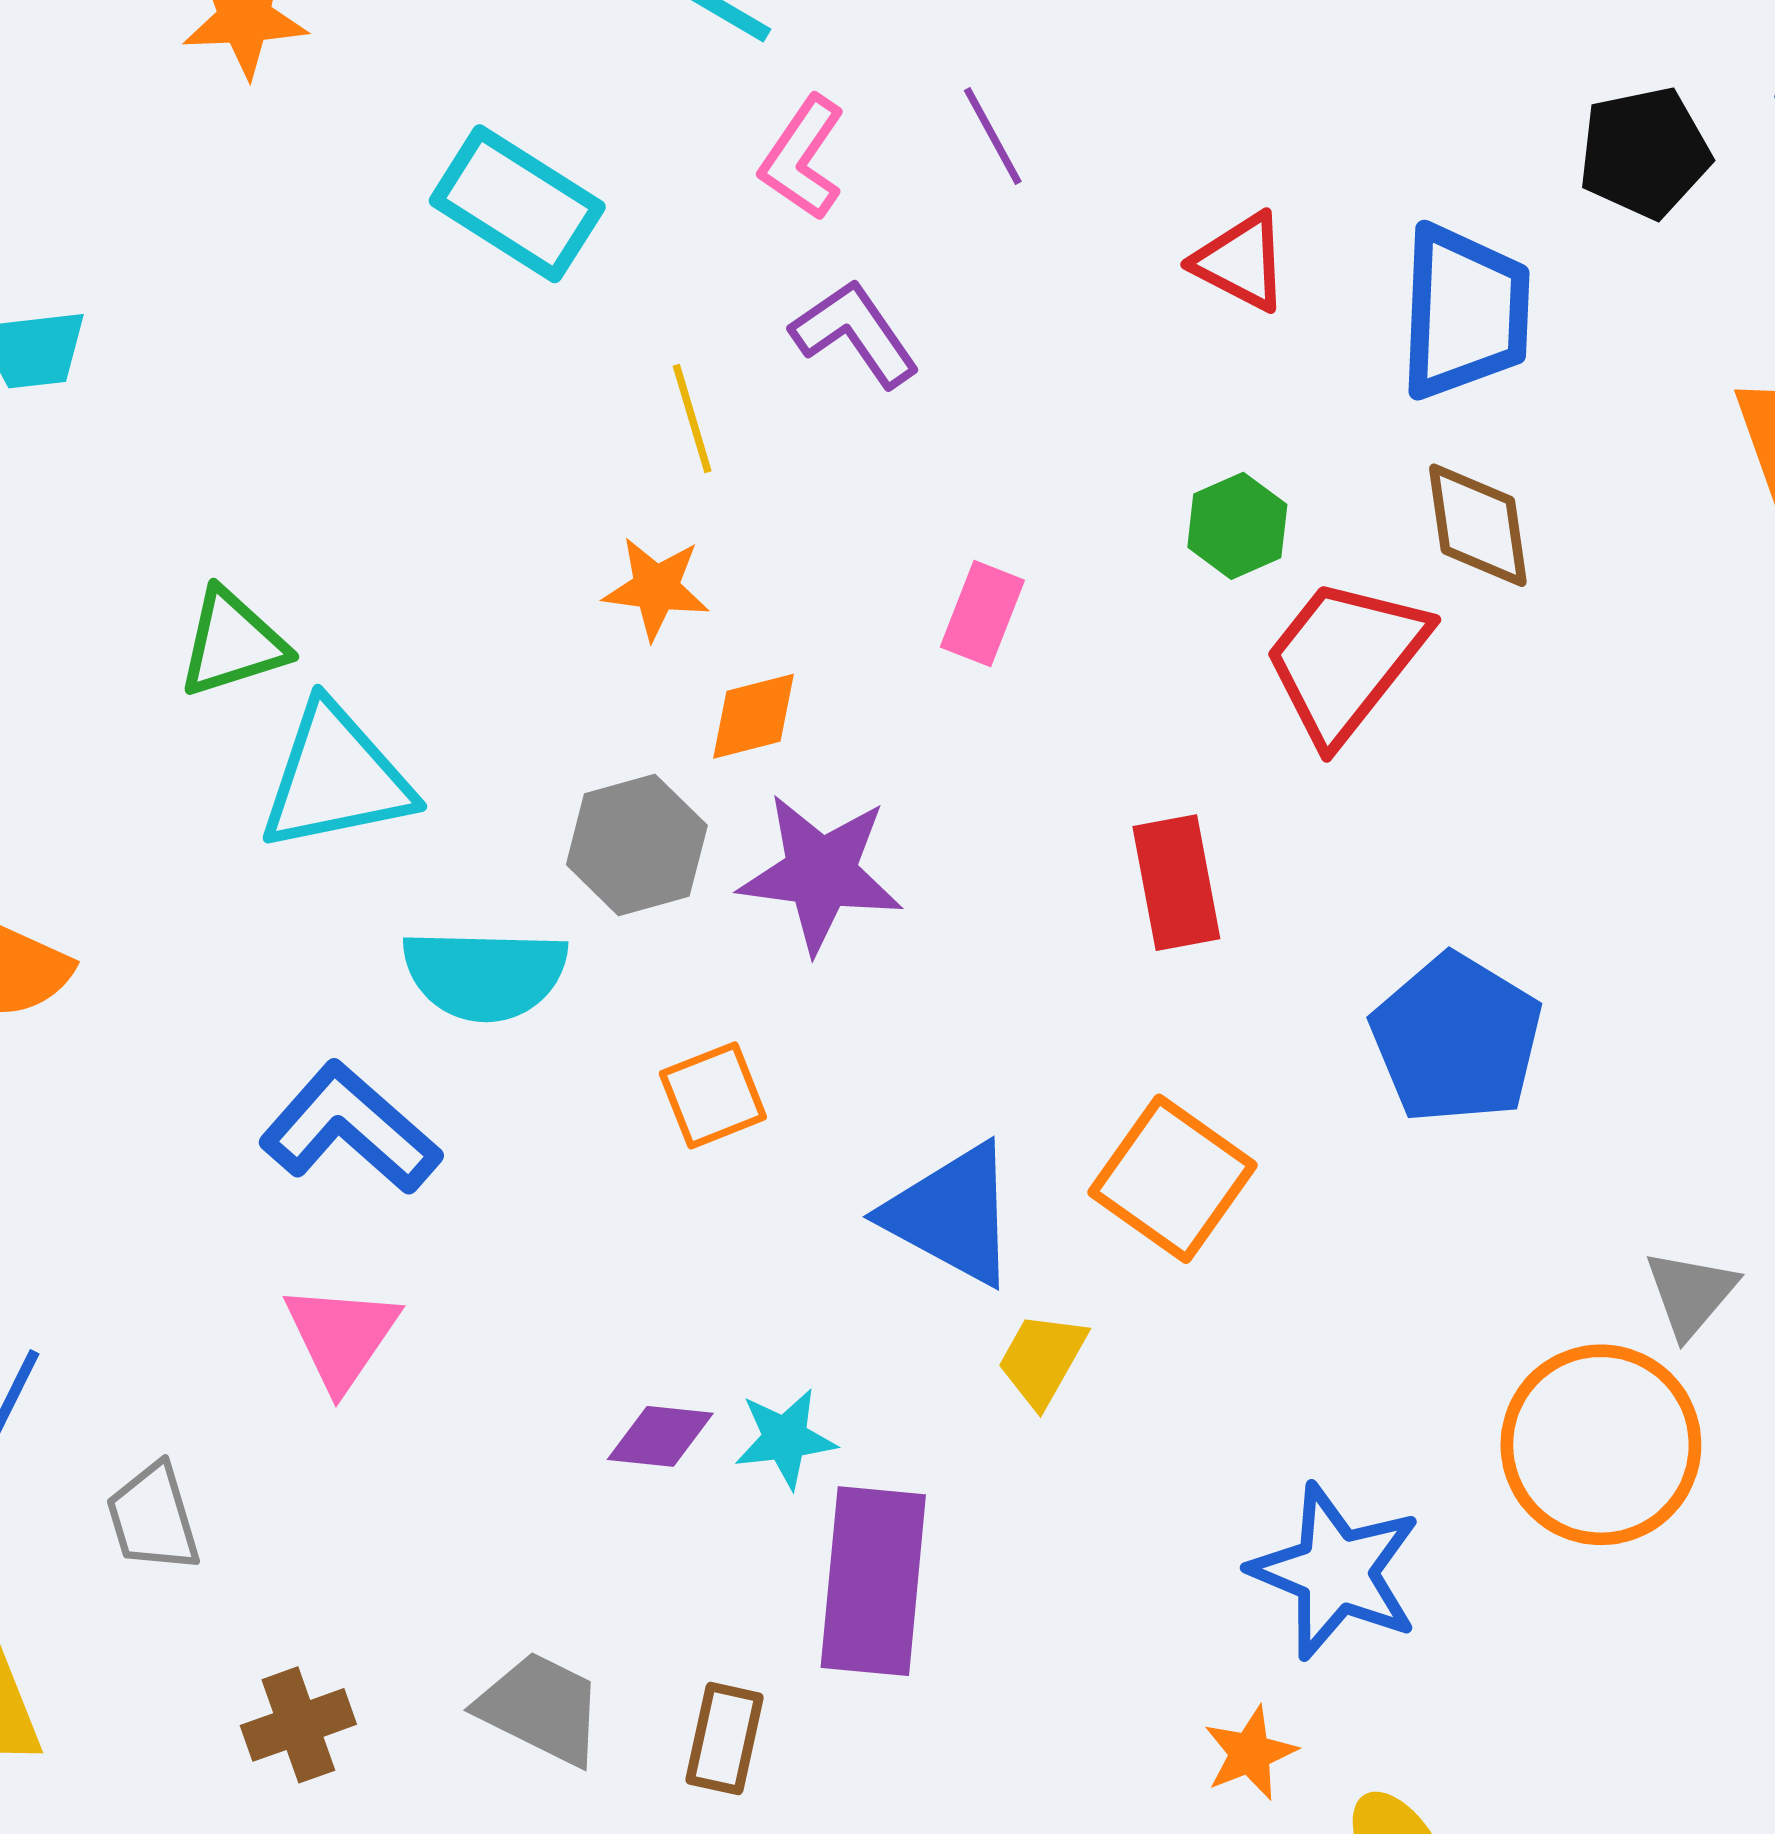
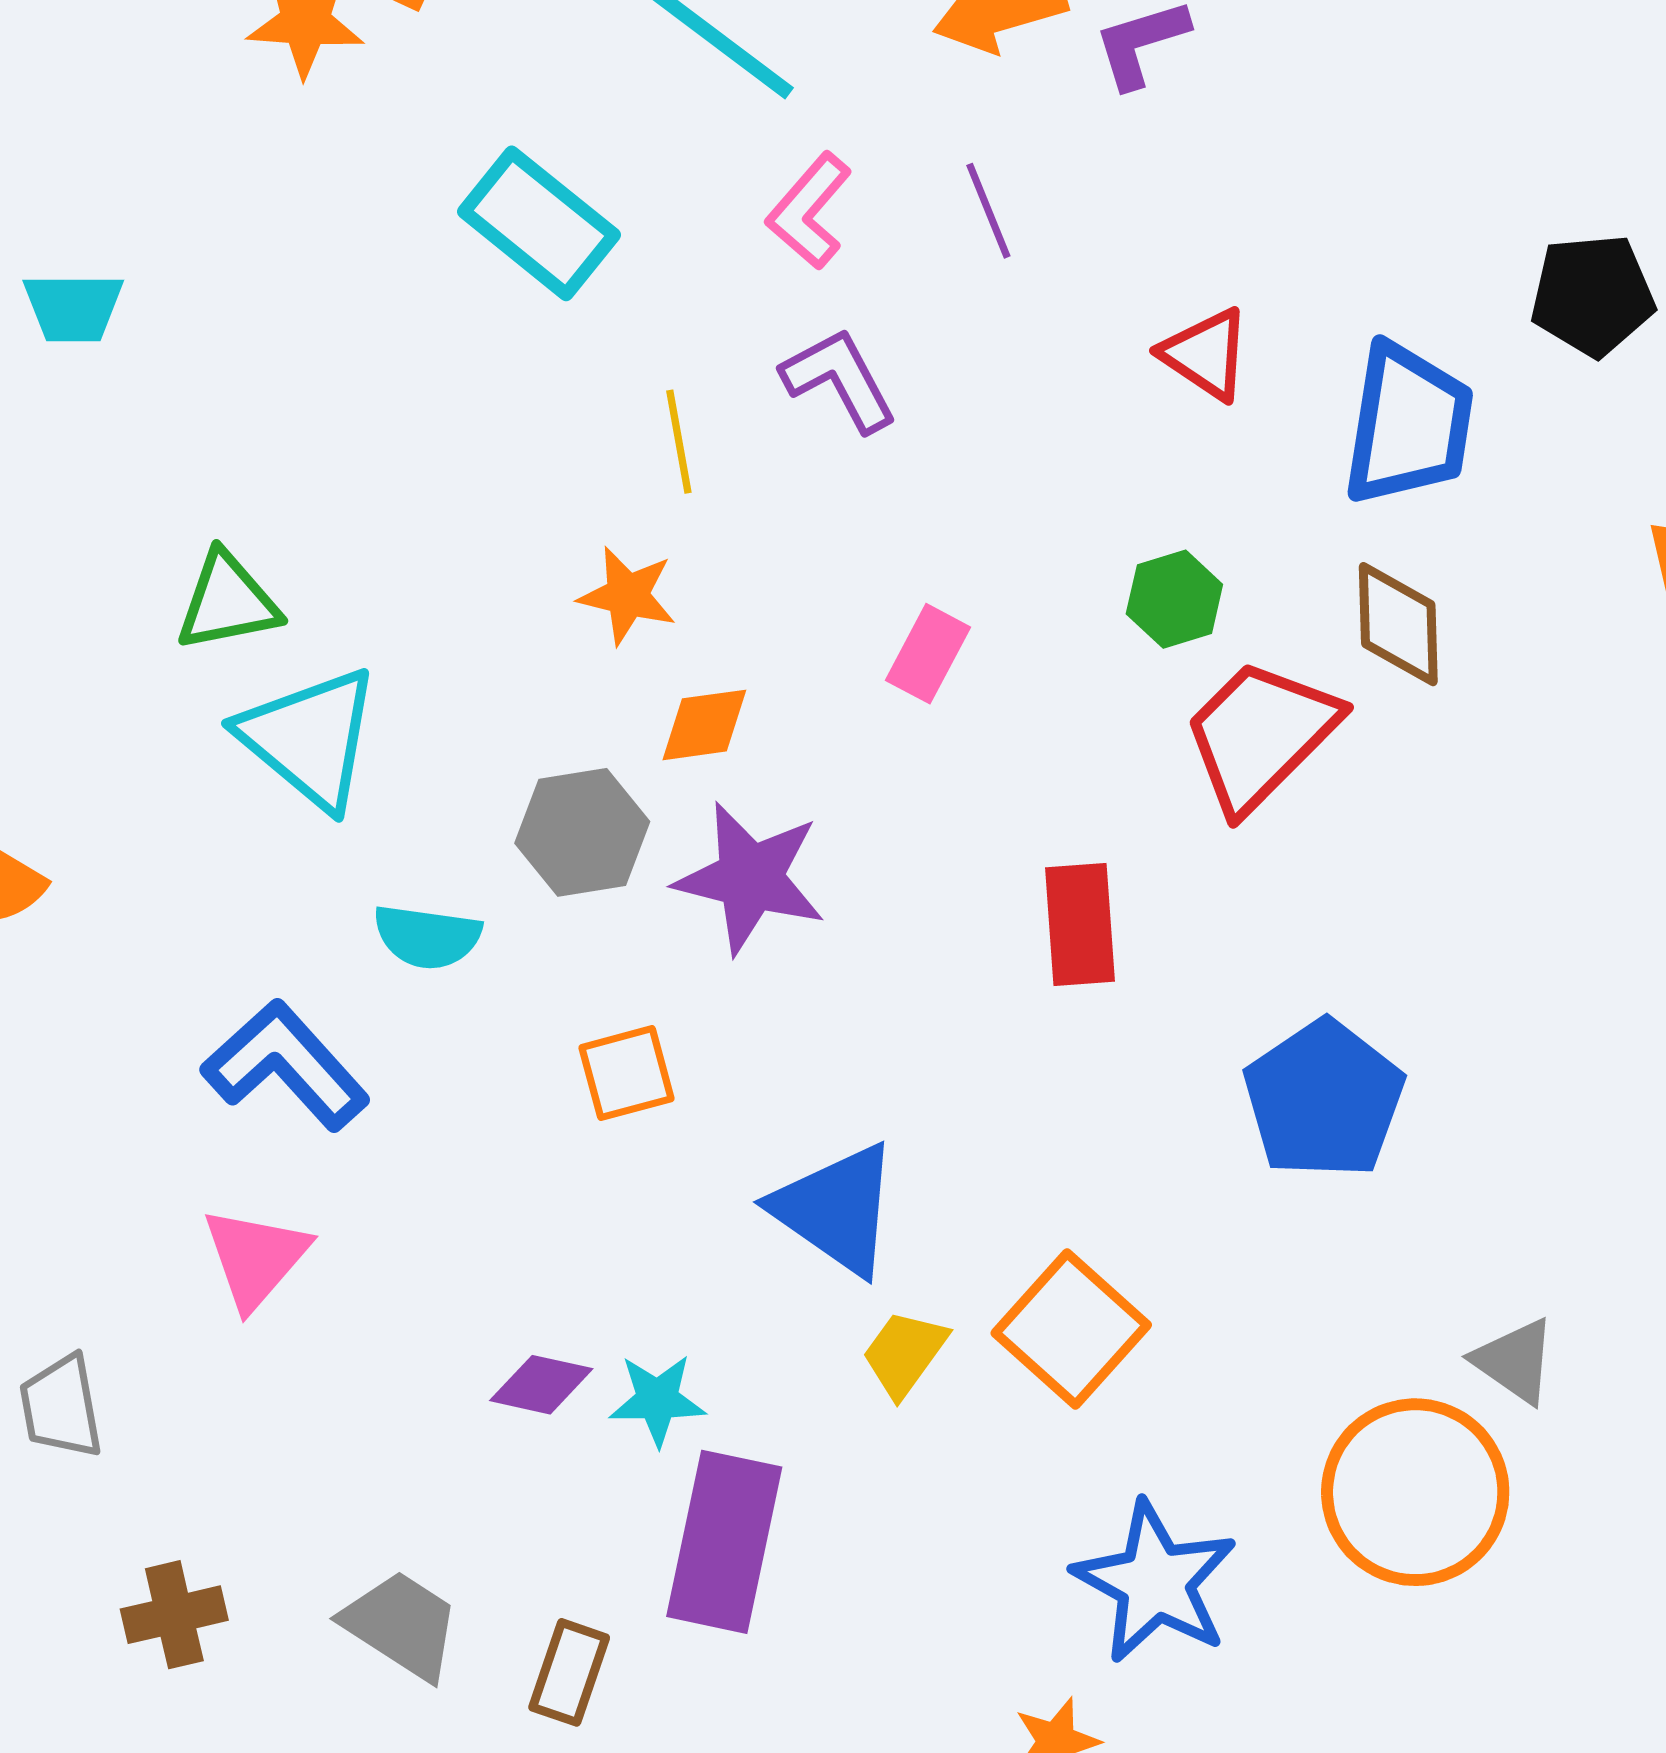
cyan triangle: (336, 778) -> (310, 738), turned 45
cyan semicircle: (485, 975) -> (427, 937), size x0.7
orange square: (1173, 1179) -> (1071, 1329), moved
gray triangle: (1691, 1293) -> (1515, 1361), turned -42

